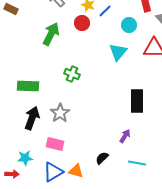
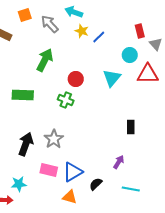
red circle: (82, 23) -> (76, 79), moved
cyan circle: (129, 25) -> (130, 55), moved
green rectangle: (28, 86) -> (23, 95), moved
black rectangle: (137, 101) -> (131, 127), size x0.6
blue triangle: (53, 172) -> (73, 172), moved

